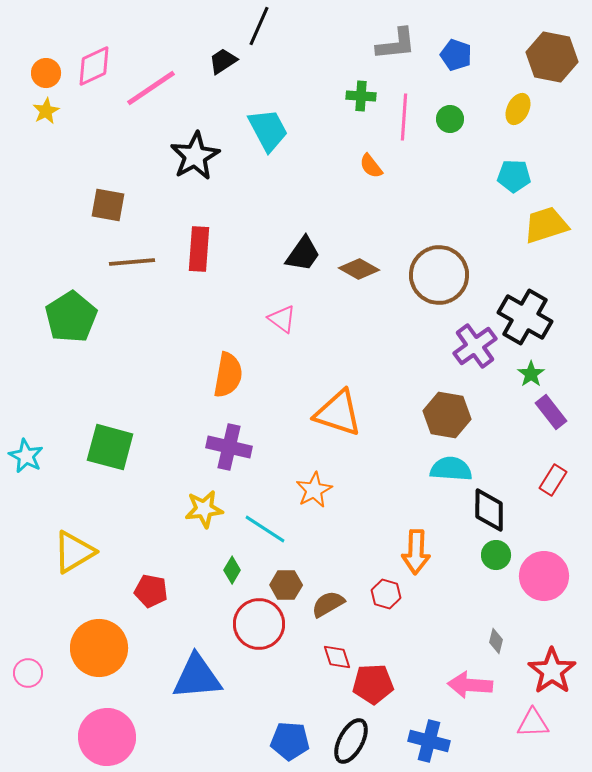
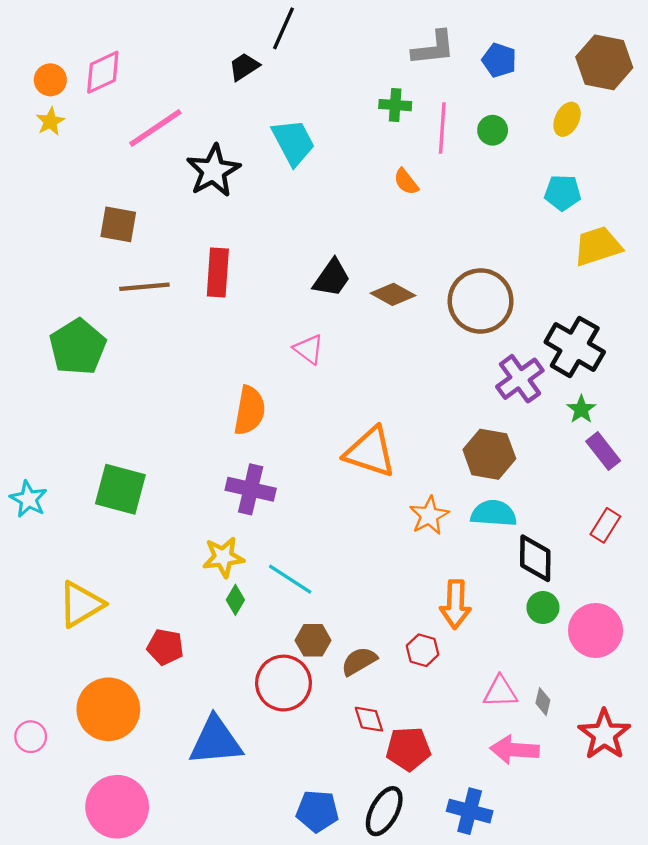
pink line: (151, 88) -> (155, 128), moved
orange star: (314, 490) -> (429, 516), moved
green diamond: (232, 570) -> (235, 600), moved
pink triangle: (533, 723) -> (500, 692), moved

